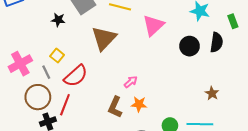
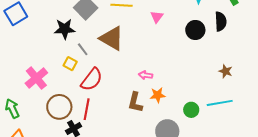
black star: (58, 20) -> (65, 29), size x1.5
pink triangle: (153, 25) -> (157, 17), size x0.6
brown triangle: (104, 38) -> (112, 38), turned -32
gray line: (46, 72) -> (83, 49), moved
pink arrow: (131, 82) -> (146, 75), turned -120

